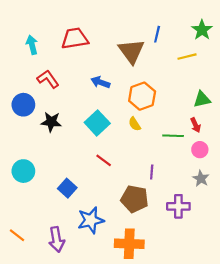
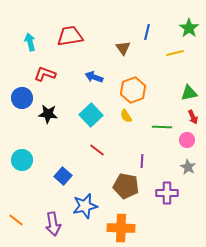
brown triangle: (131, 51) -> (123, 48), size x0.6
red L-shape: (48, 79) -> (45, 74), turned -35
red arrow: (196, 125) -> (193, 117), moved

